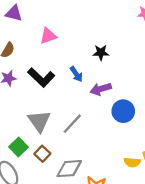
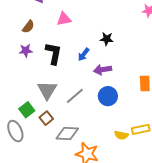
blue arrow: (76, 74) -> (84, 54), turned 64
black L-shape: (41, 77) -> (54, 53), turned -130
blue circle: (123, 111) -> (108, 96), moved

